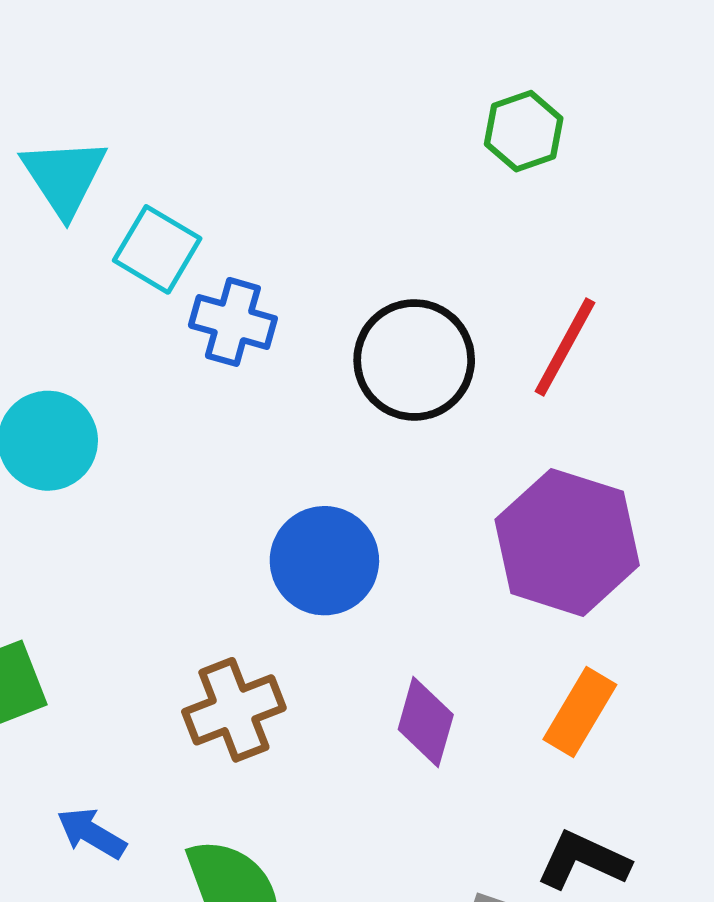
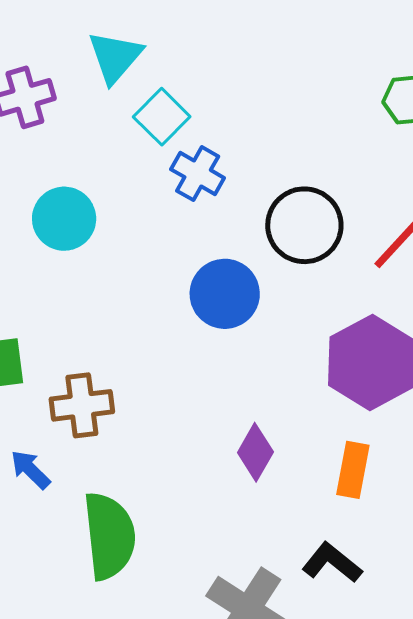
blue circle: (324, 561) -> (225, 294), moved
brown cross: (234, 710) -> (82, 405), moved
orange rectangle: (580, 712) -> (353, 470), turned -34

